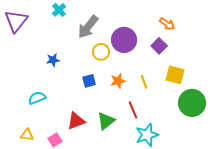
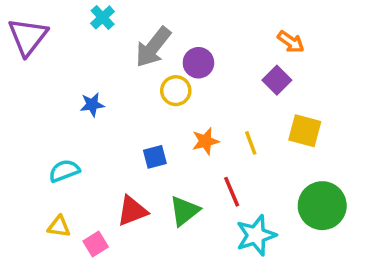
purple circle: (124, 40) -> (198, 63), moved, size x0.7
blue square: (89, 81) -> (155, 157), moved
green circle: (192, 103) -> (322, 206), moved
yellow triangle: (27, 135) -> (59, 227), moved

